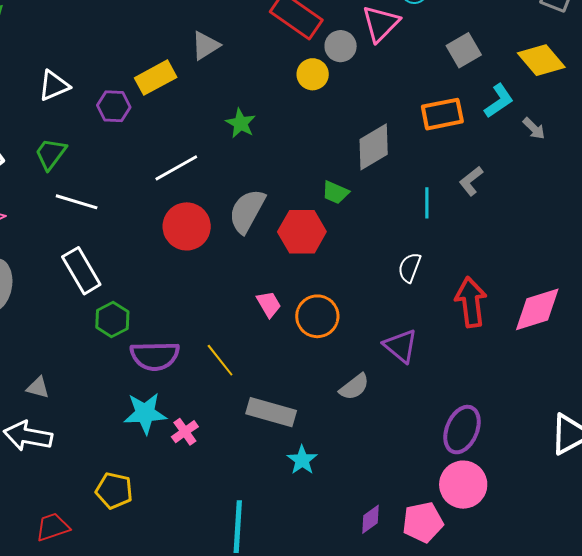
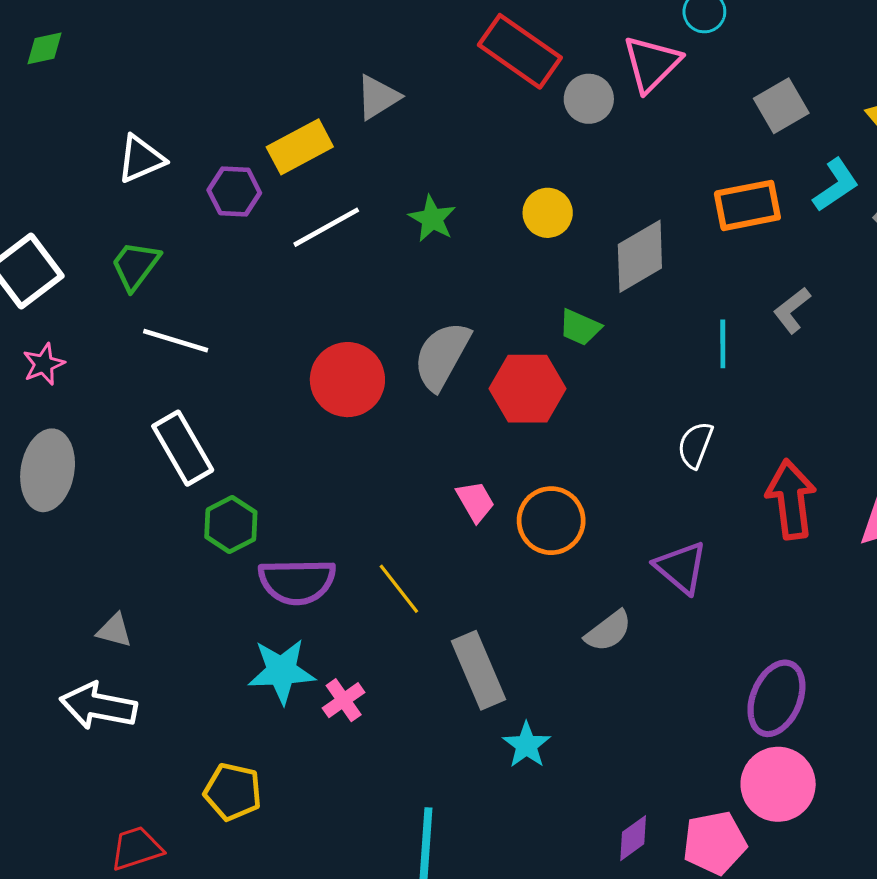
yellow circle: (313, 74) -> (548, 213), moved
white line: (176, 168) -> (326, 227), moved
gray rectangle: (271, 412) -> (478, 670), turned 51

